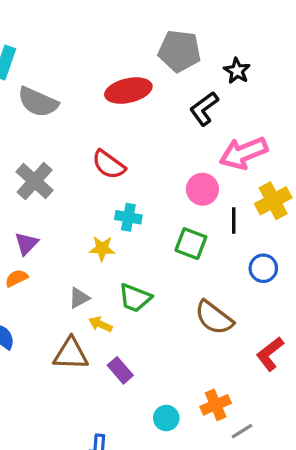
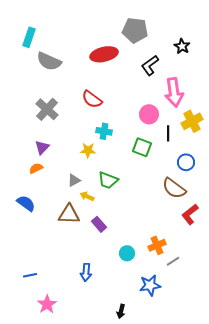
black star: (237, 71) -> (182, 46), moved
pink arrow: (244, 153) -> (174, 92), turned -76
brown semicircle: (214, 318) -> (174, 188), moved

